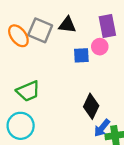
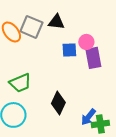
purple rectangle: (107, 26) -> (93, 58), moved
black diamond: (91, 106) -> (58, 103), moved

